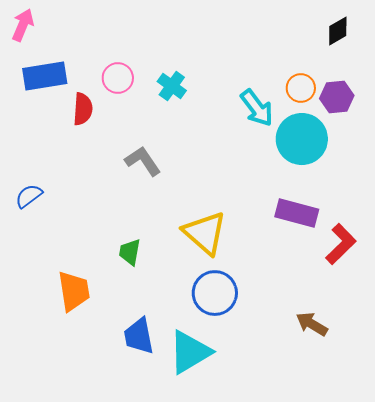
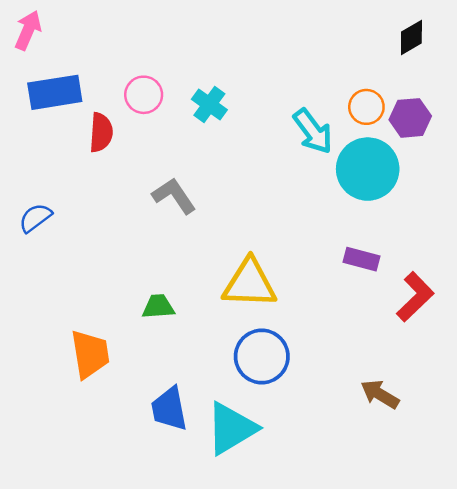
blue semicircle: (29, 196) -> (35, 218), moved
purple rectangle: (297, 213) -> (362, 259), size x0.7
yellow triangle: (205, 233) -> (250, 283), turned -39
green trapezoid: (130, 252) -> (158, 307), turned 76

